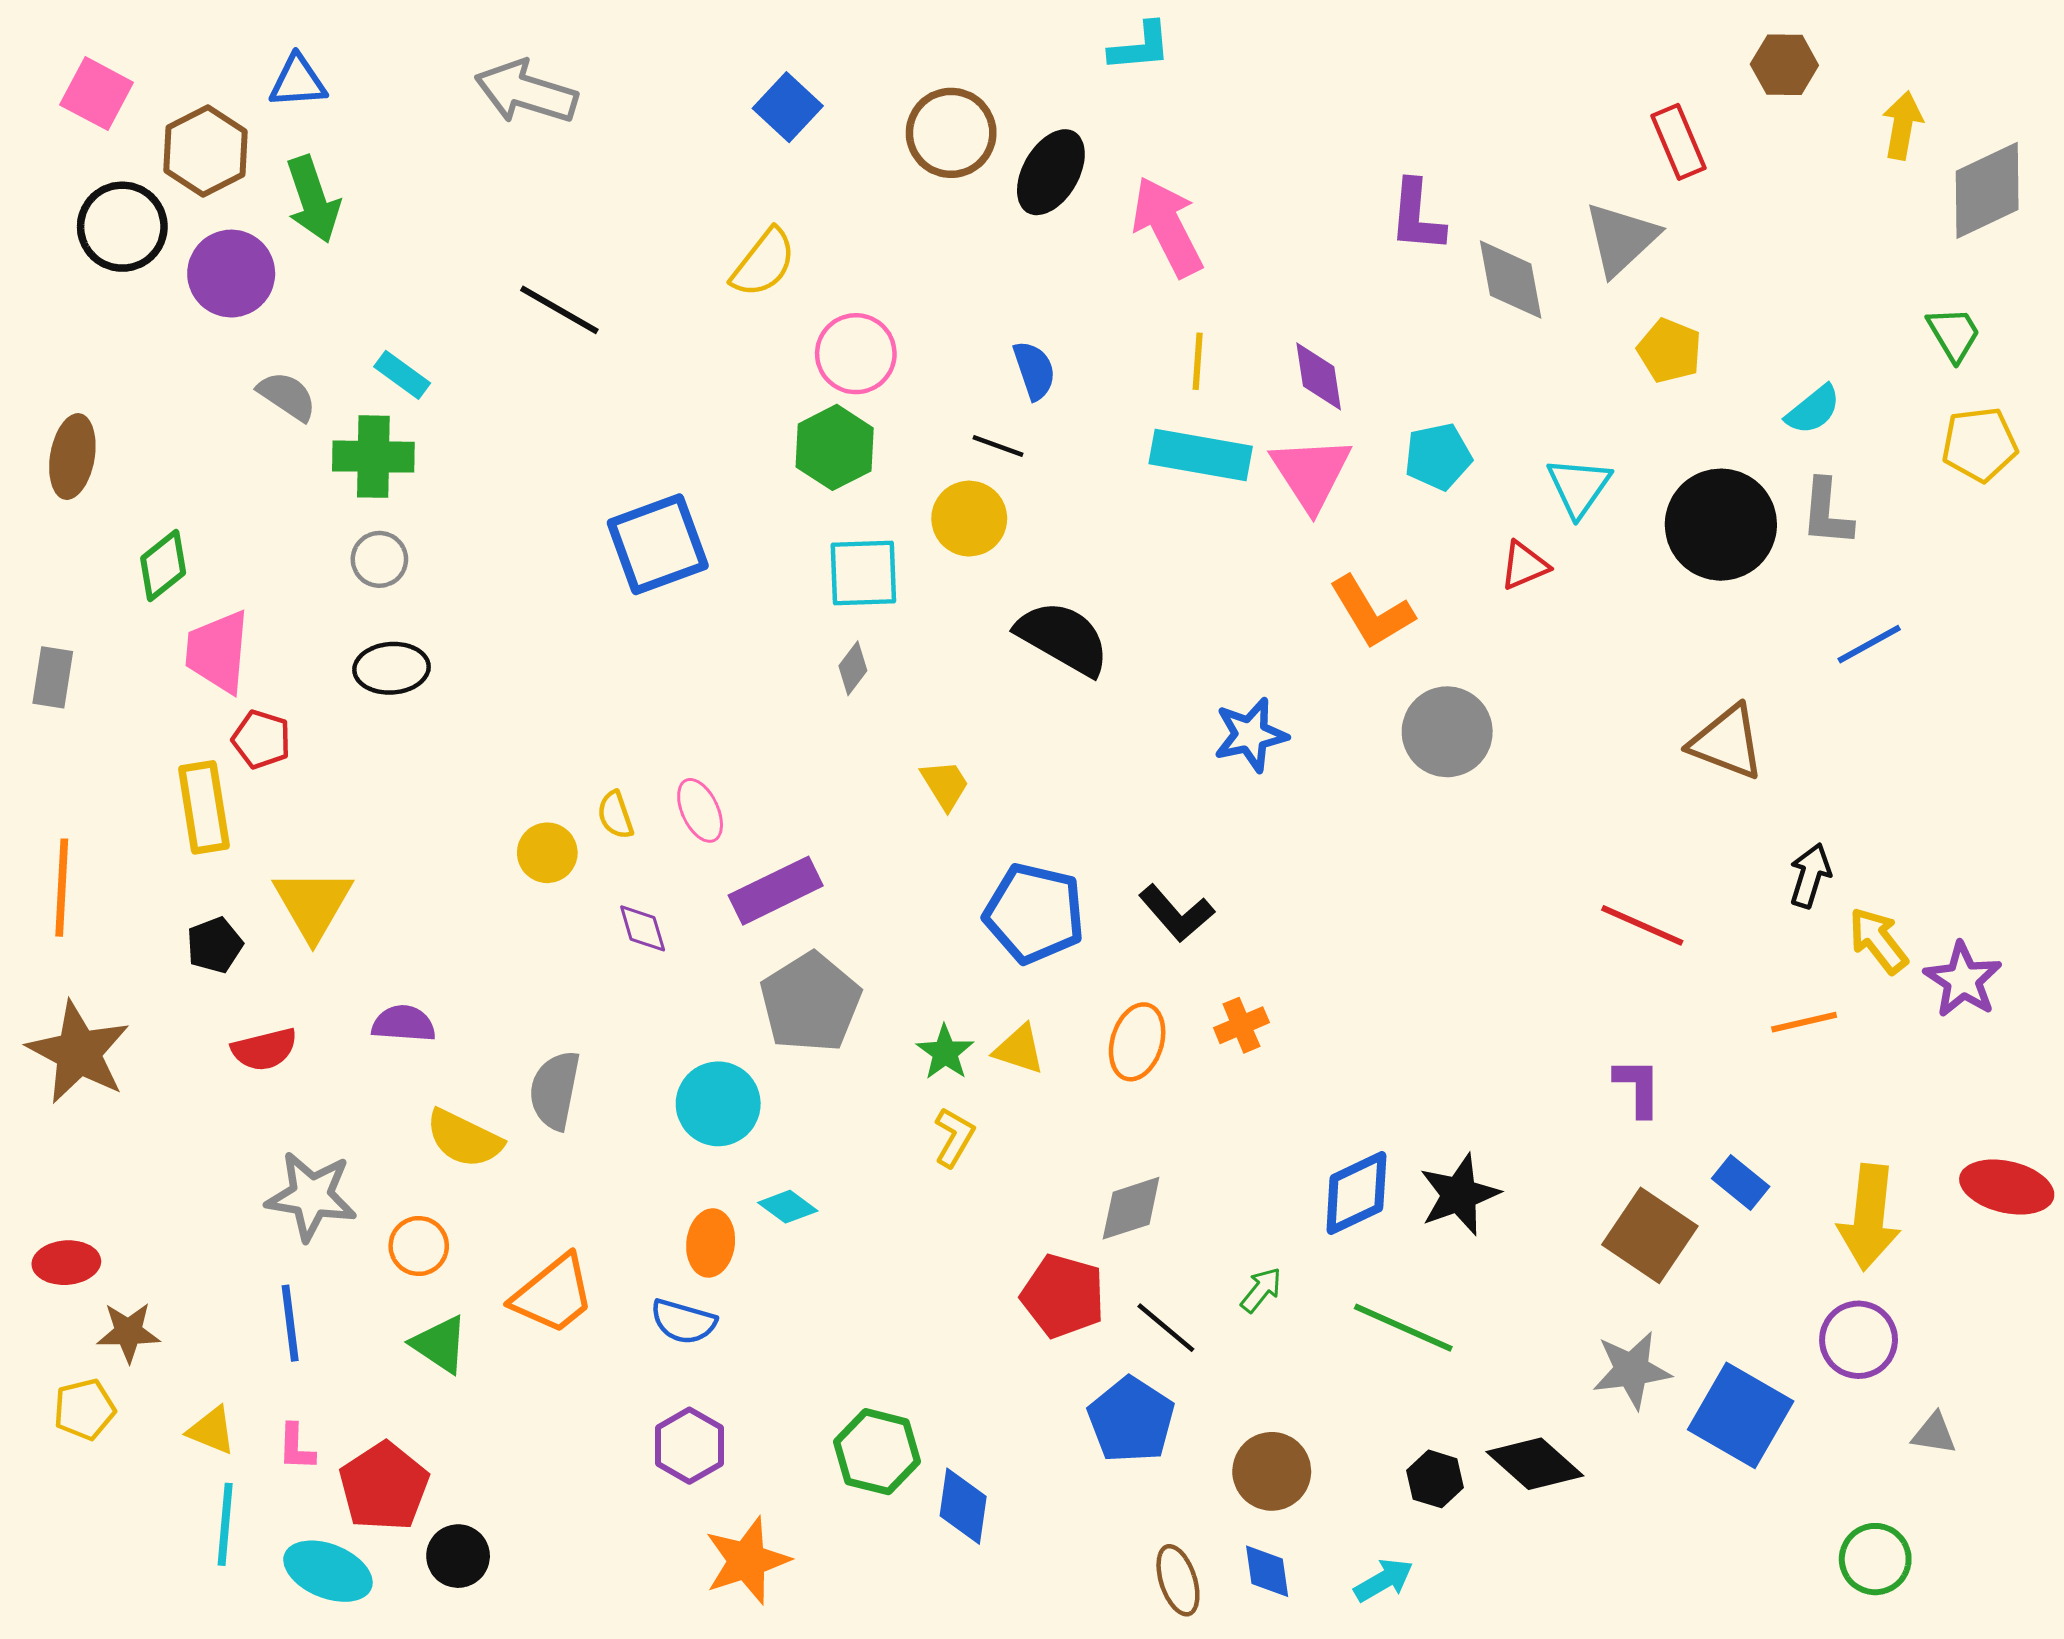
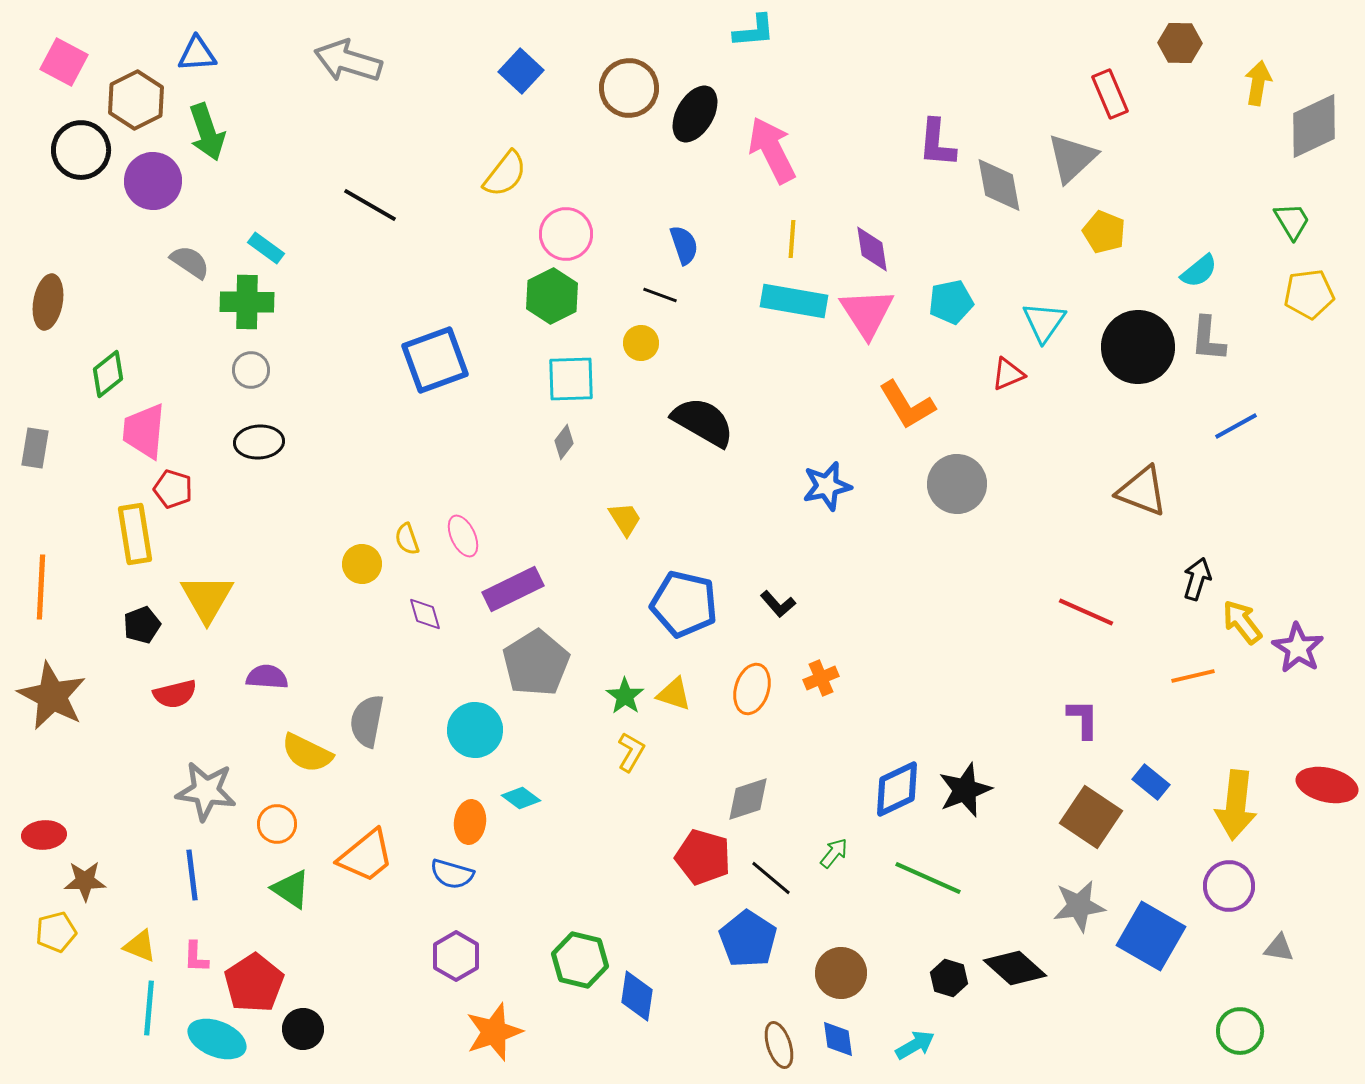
yellow circle: (969, 519) -> (641, 343), size x0.7
black L-shape: (1176, 913) -> (778, 604), size x0.7

